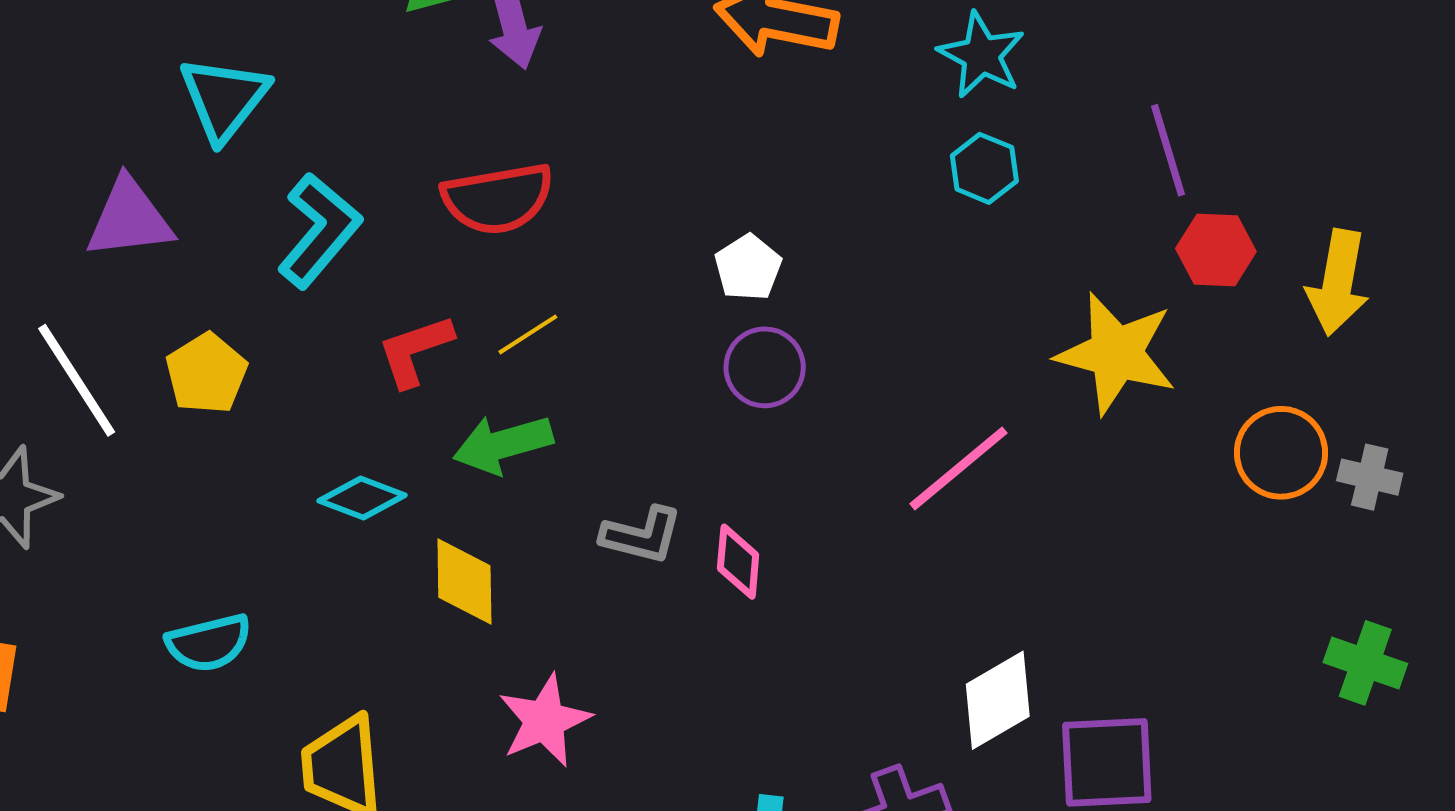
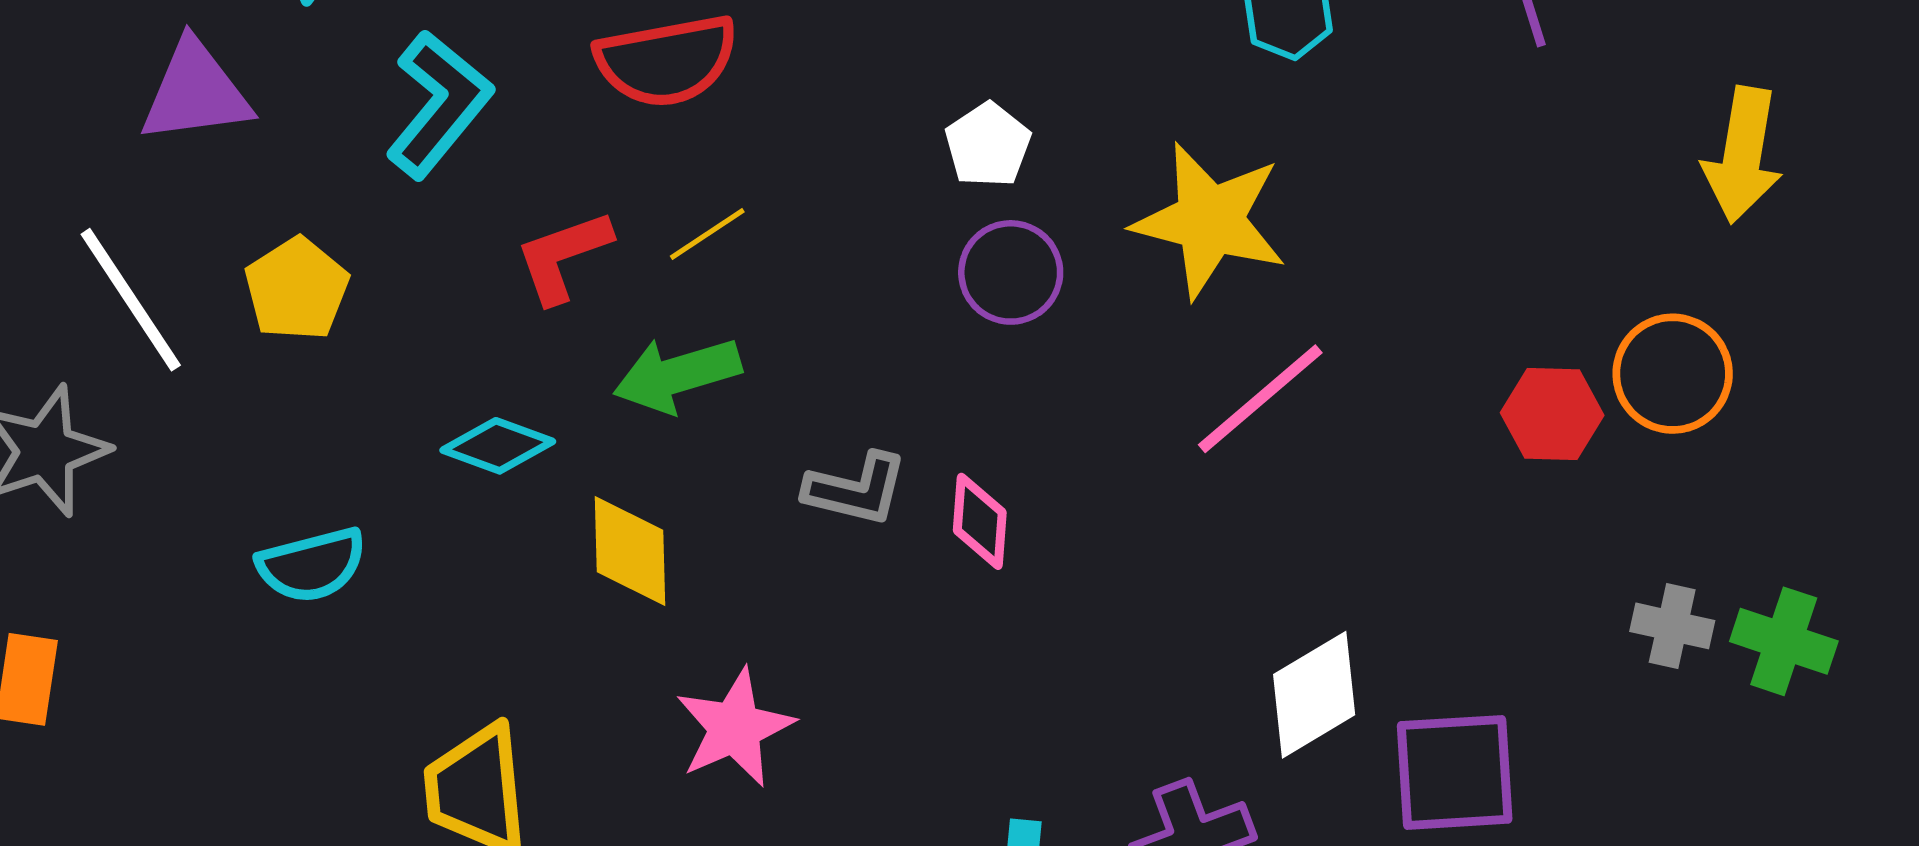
red hexagon: (1216, 250) -> (1552, 414), moved
yellow star: (1116, 353) -> (1210, 220), moved
gray cross: (1370, 477) -> (1672, 626), moved
cyan semicircle: (209, 643) -> (312, 565), moved

